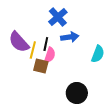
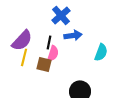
purple semicircle: (19, 42) -> (22, 40), turned -95
yellow line: (33, 50) -> (24, 57), moved

